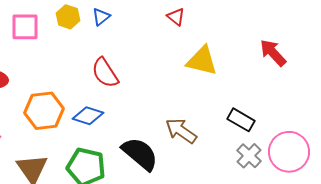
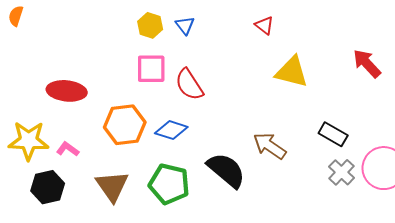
blue triangle: (101, 17) -> (185, 25), turned -30
pink square: (25, 27) -> (151, 69), moved

